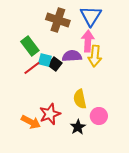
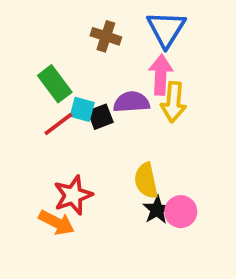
brown cross: (58, 20) -> (106, 36), size x0.7
black square: (55, 64) -> (100, 117), turned 32
red star: (50, 114) -> (73, 195), moved
black star: (78, 127) -> (157, 210), moved

